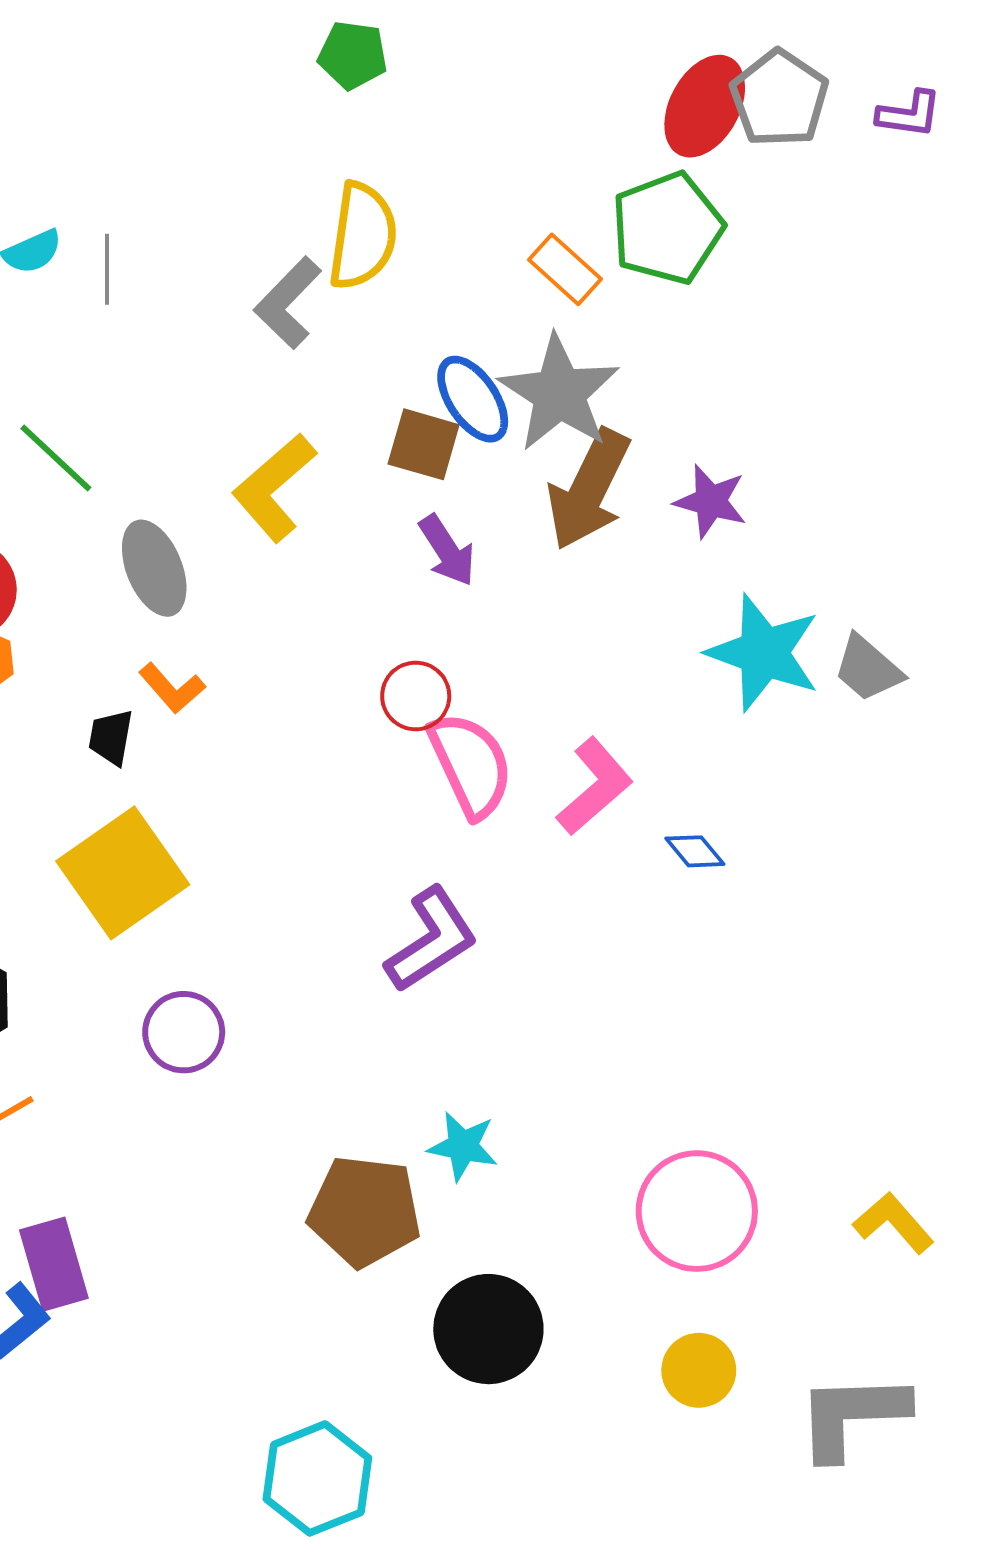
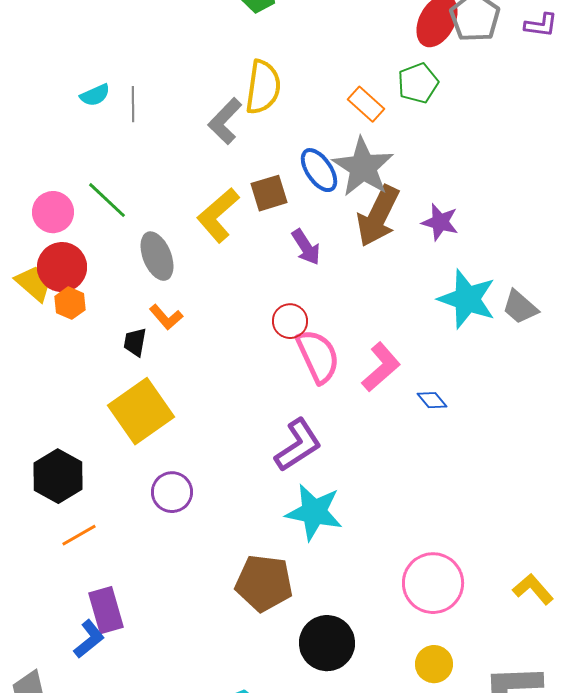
green pentagon: (667, 228) -> (418, 83), size x0.7
brown square: (424, 444) -> (269, 193), moved, turned -33
cyan star: (463, 1146) -> (314, 512), moved, size x1.6

